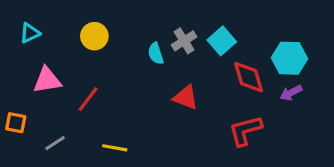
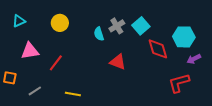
purple arrow: (291, 93) -> (194, 59), moved
red L-shape: (245, 131) -> (179, 83), moved

